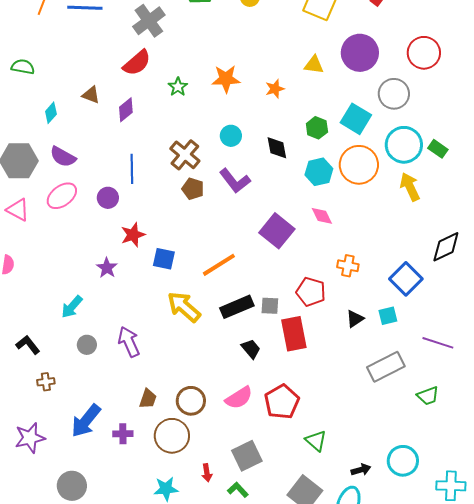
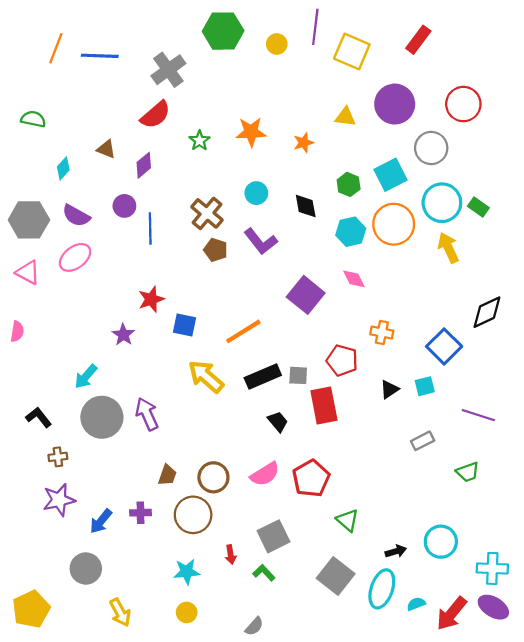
cyan square: (356, 119) -> (390, 175), turned 32
purple circle: (108, 198) -> (124, 206), moved
gray circle: (87, 345) -> (102, 417), size x2.0
gray rectangle: (386, 367) -> (423, 441), size x0.6
blue arrow: (86, 421) -> (101, 521), moved, size x0.7
purple star: (30, 438) -> (59, 500), moved

